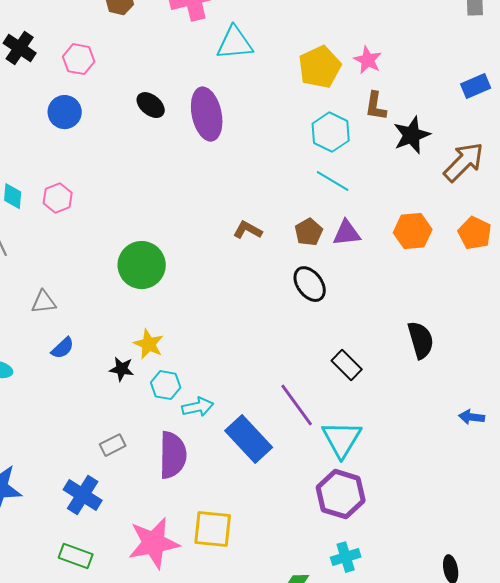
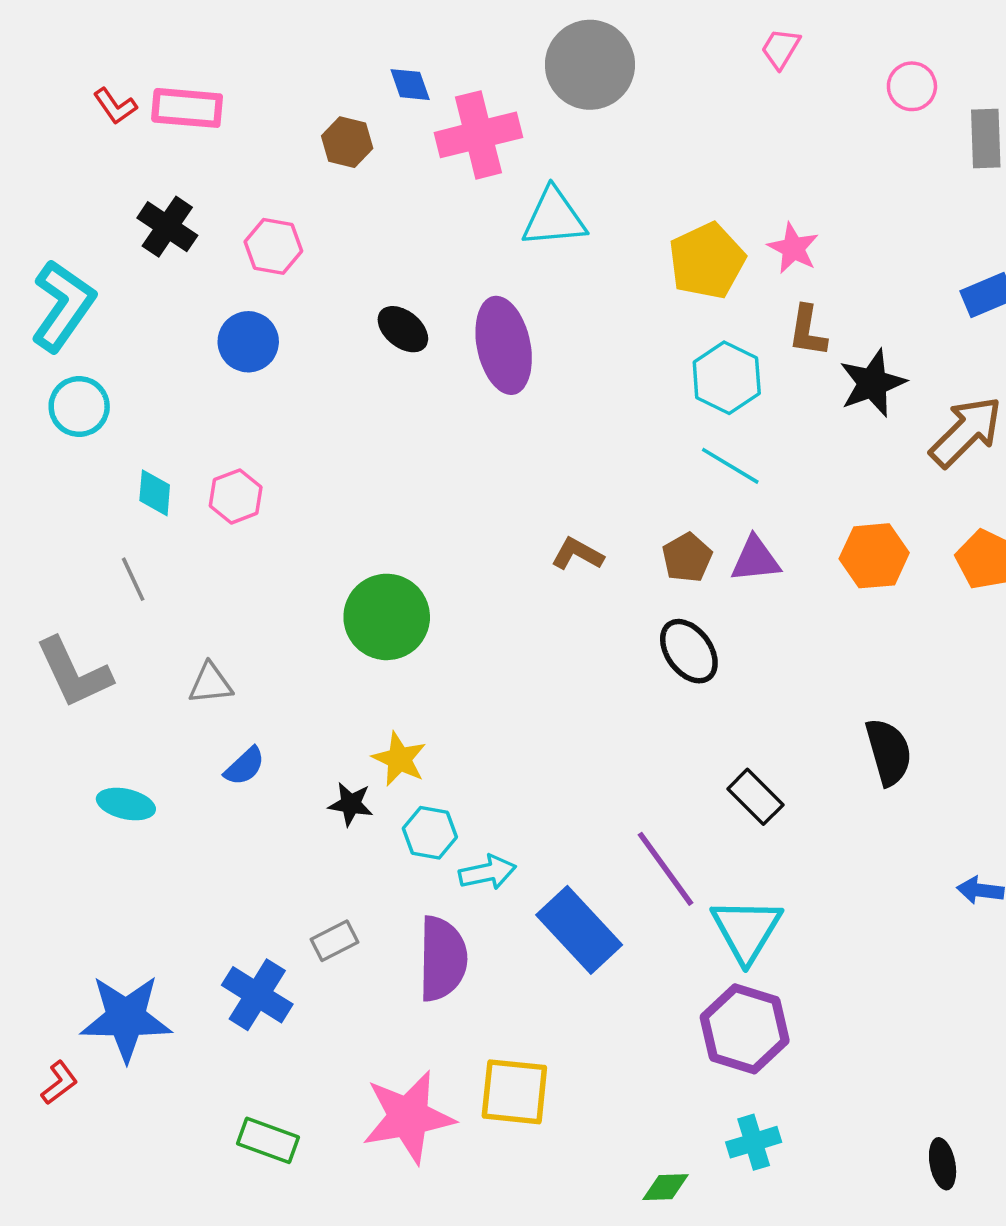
blue cross: (83, 495) -> (257, 995), moved

